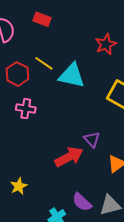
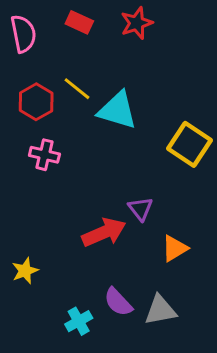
red star: (106, 44) -> (137, 23), moved

